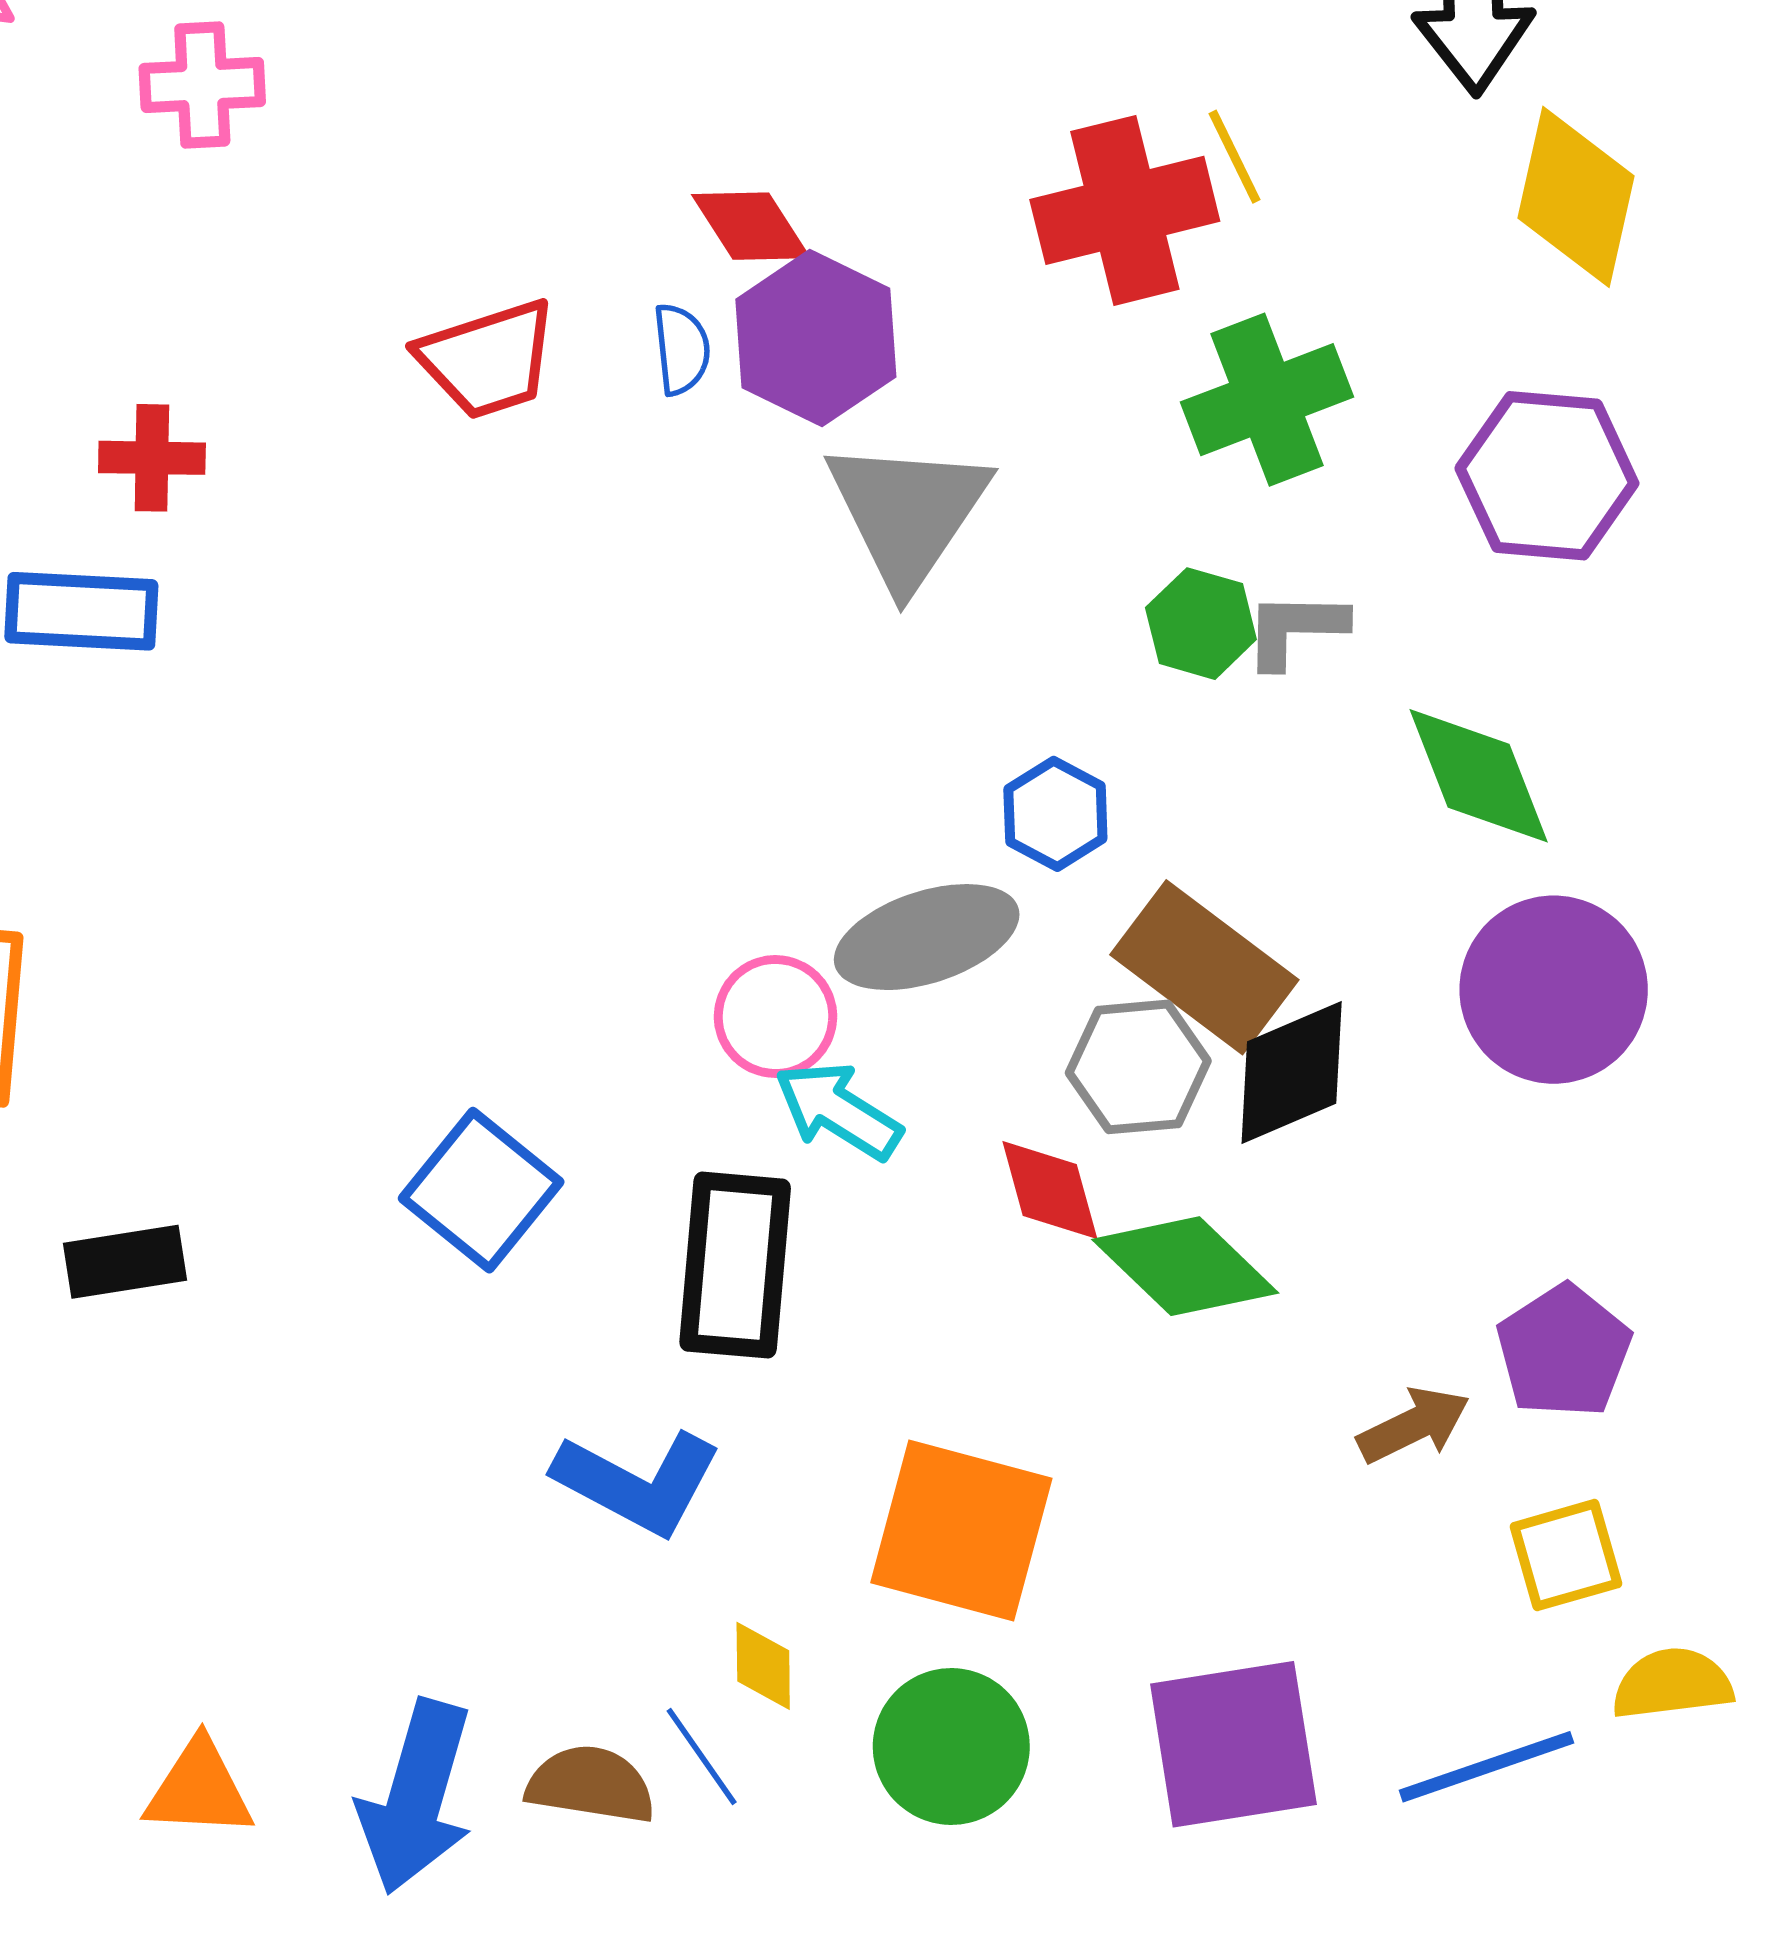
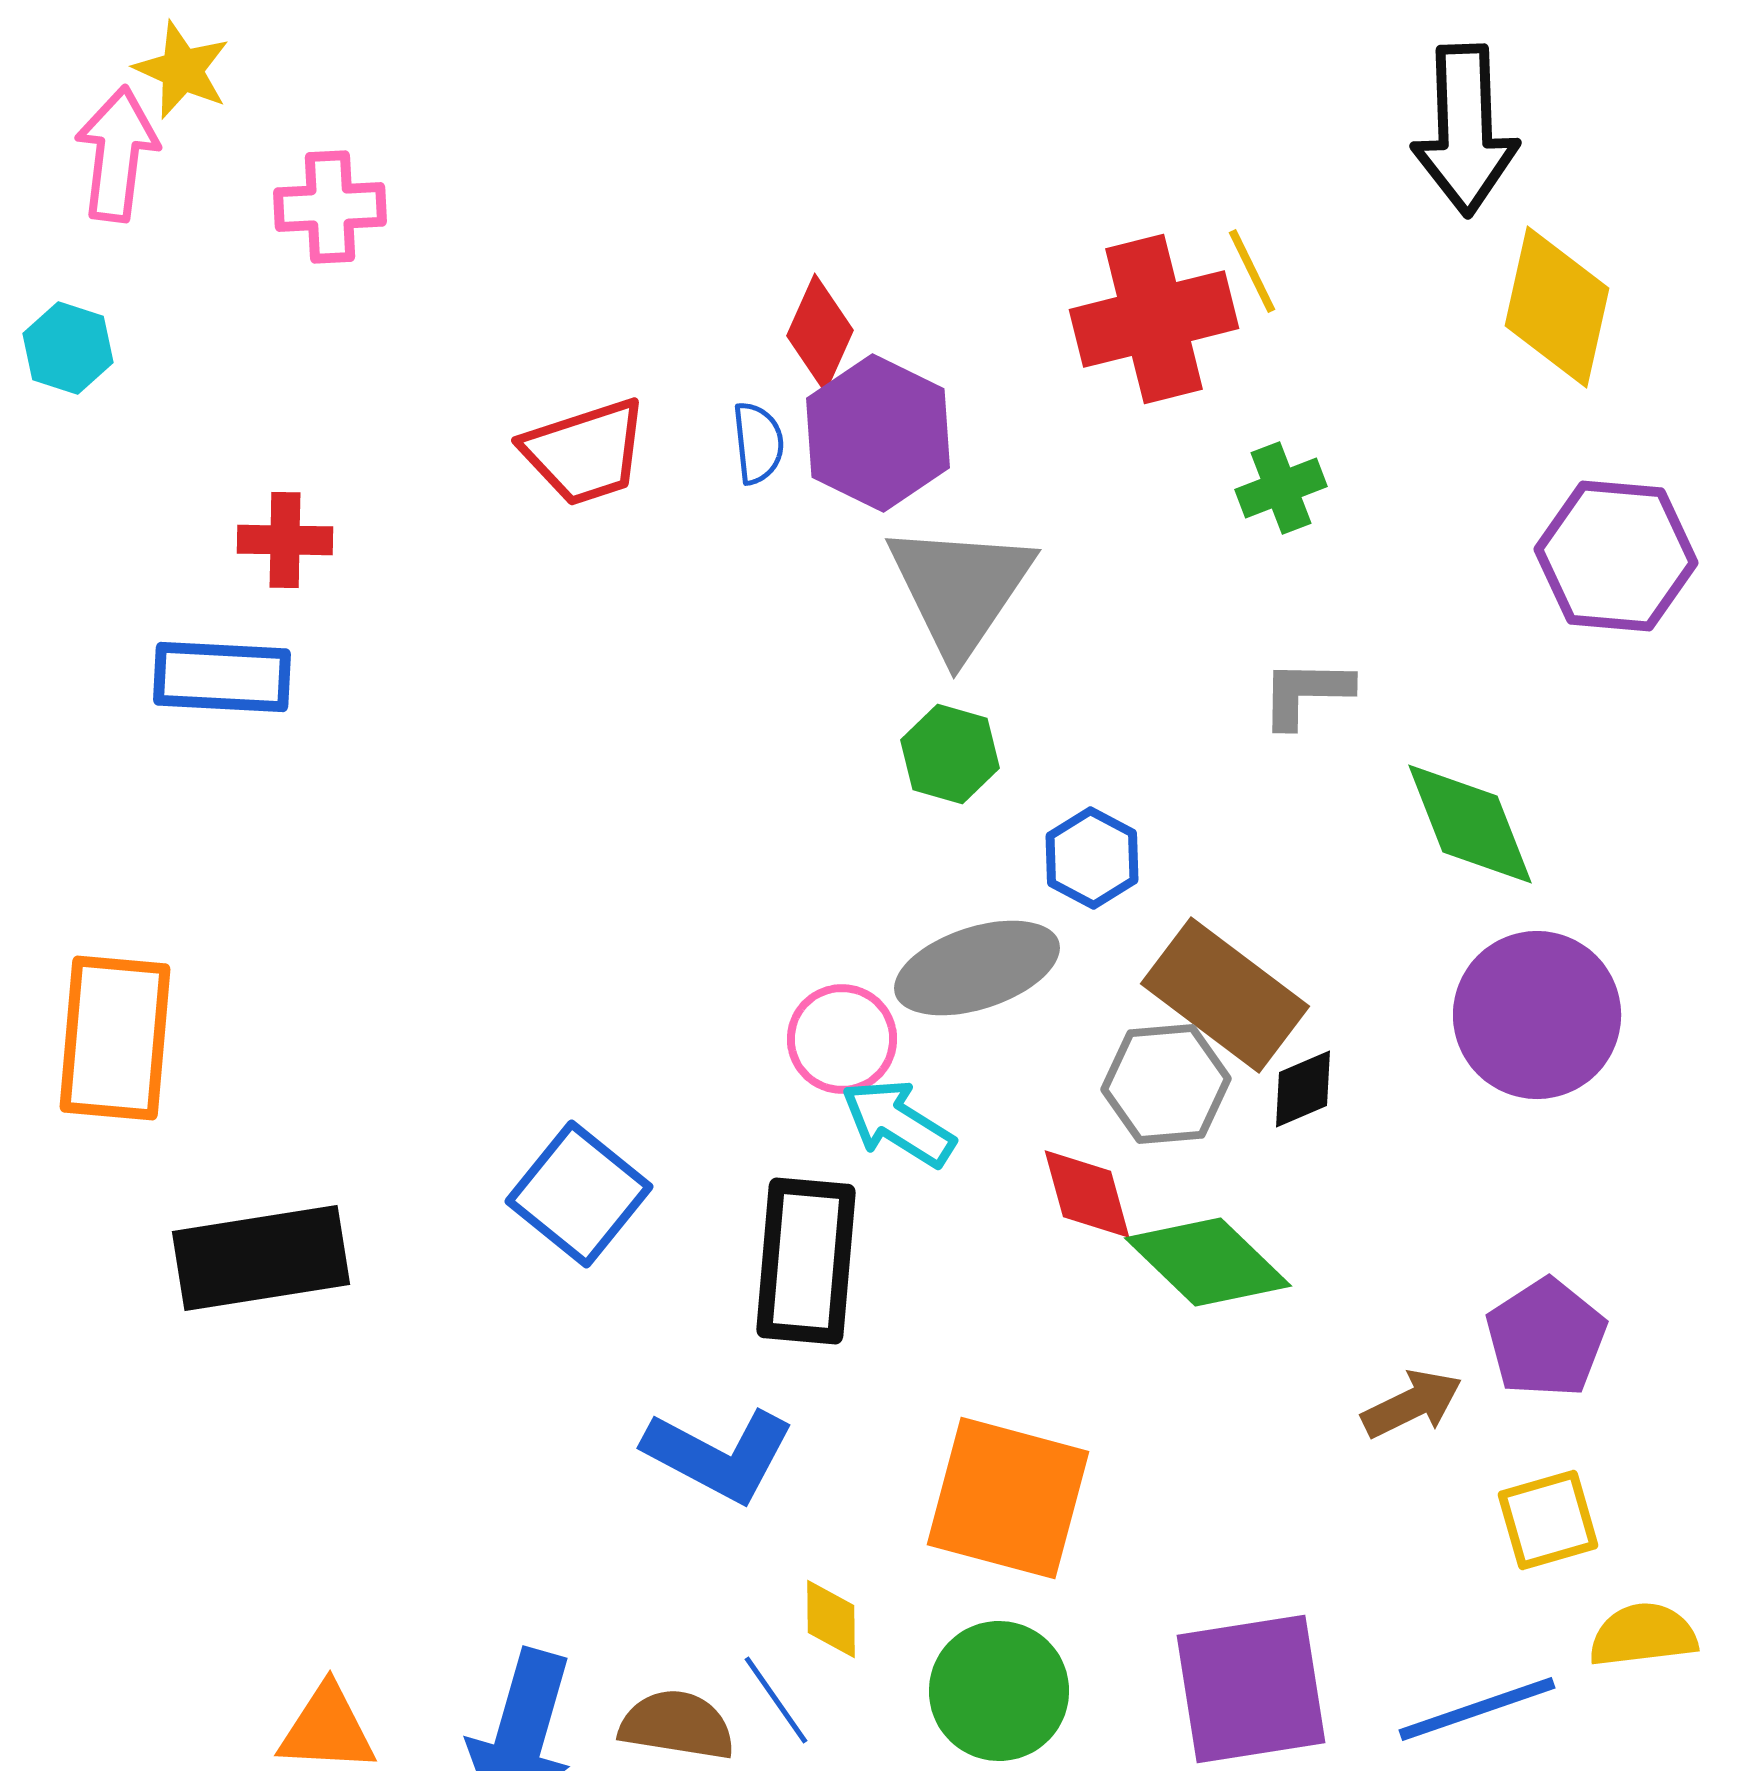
red diamond: (751, 226) -> (820, 333), turned 57
green cross: (1267, 400) -> (1281, 488), size x0.6
purple hexagon: (1547, 476) -> (1616, 556), moved
green hexagon: (1201, 624) -> (950, 754), moved
black diamond: (1292, 1072) -> (1303, 1089), size x0.6
black rectangle: (125, 1262) -> (261, 1258), size x1.6

